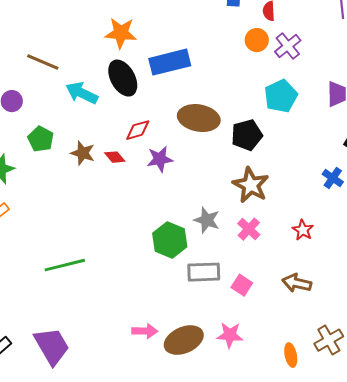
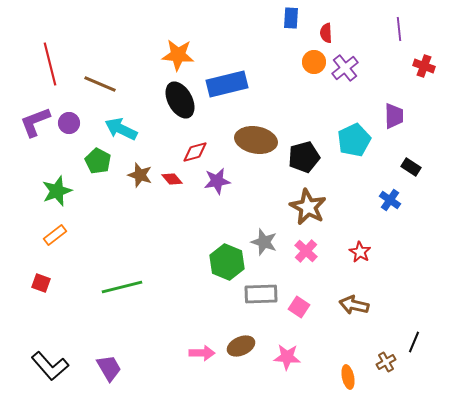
cyan arrow: (82, 93) -> (121, 129), moved
cyan pentagon: (281, 96) -> (354, 140), moved
brown ellipse: (184, 340) -> (241, 346), moved, size x0.7
brown cross: (329, 340) -> (386, 362), size x0.7
purple trapezoid: (52, 346) -> (109, 368), size x0.7

